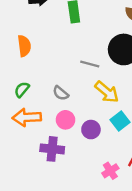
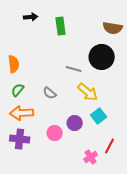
orange semicircle: (24, 46) -> (14, 64), moved
pink circle: (65, 120) -> (55, 133), moved
purple cross: (52, 149) -> (20, 139), moved

